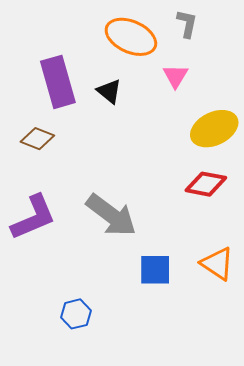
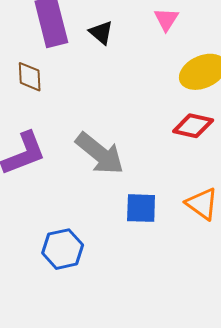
brown diamond: (37, 139) -> (30, 77), turned 64
blue hexagon: (76, 314) -> (63, 249), size x1.4

